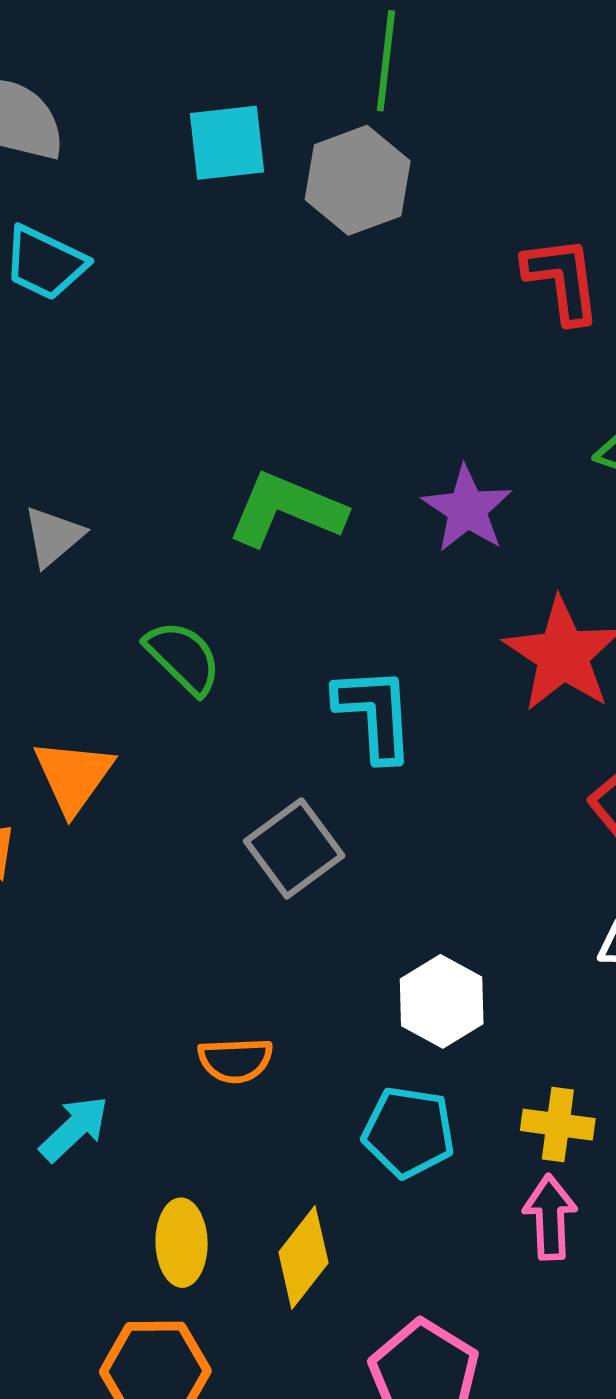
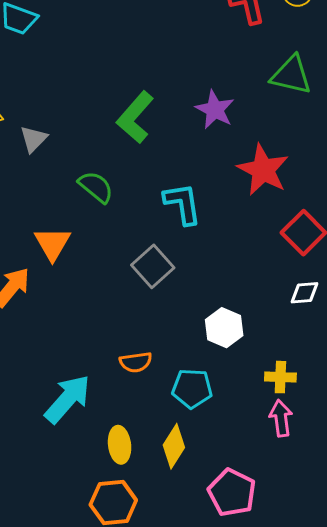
green L-shape: (286, 509) -> (135, 117), turned -66
cyan arrow: (74, 1129) -> (68, 399), size x1.6
cyan pentagon: (409, 1132) -> (192, 388), moved

